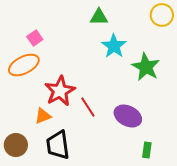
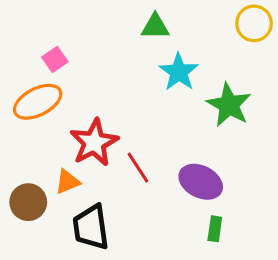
brown circle: (16, 145) -> (28, 202), moved
green rectangle: (147, 150) -> (215, 229), moved

